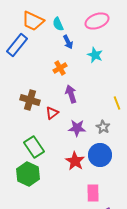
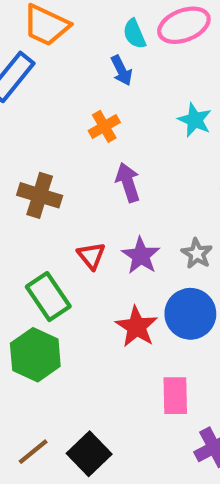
cyan semicircle: (58, 24) -> (134, 34), moved
cyan star: (95, 55) -> (195, 120), moved
red triangle: (52, 113) -> (91, 256), moved, turned -32
purple star: (77, 128) -> (141, 256), turned 30

